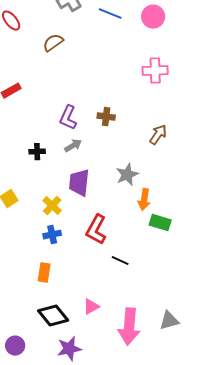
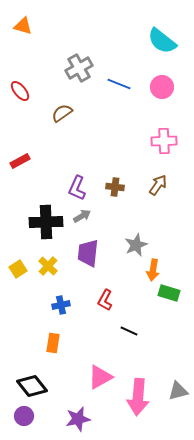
brown arrow: (158, 135) -> (158, 185), moved
black cross: (37, 152) -> (46, 222), size x2.0
yellow cross: (52, 206) -> (48, 266), moved
red L-shape: (96, 230) -> (105, 300), size x0.7
pink triangle: (91, 307) -> (100, 377), size x1.5
black diamond: (53, 316) -> (32, 386), moved

